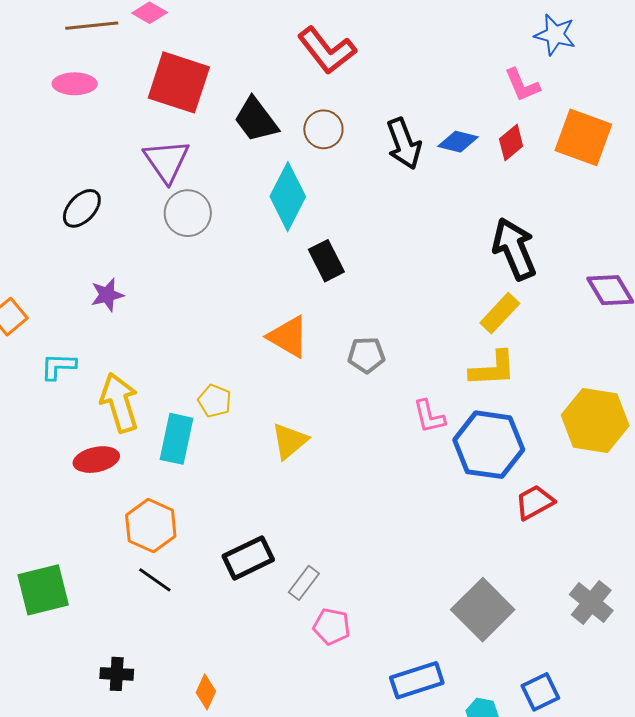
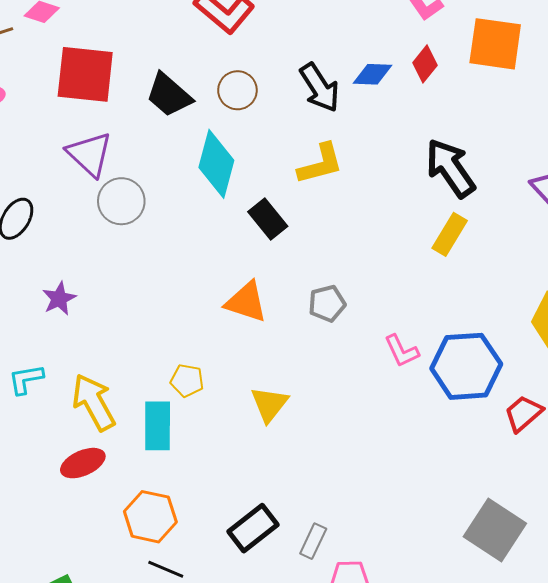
yellow L-shape: (493, 369) -> (320, 164), moved

